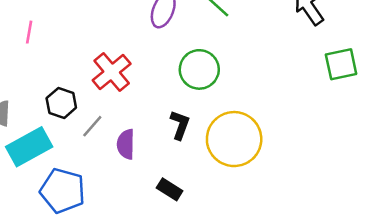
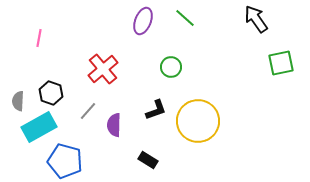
green circle: (199, 69) -> (171, 67), size x0.7
black hexagon: (61, 103) -> (51, 93), moved
black L-shape: (180, 125) -> (156, 110), turned 50

